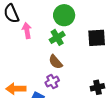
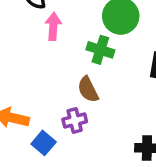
green cross: (57, 37) -> (100, 50), turned 35

